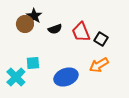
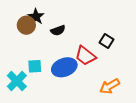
red trapezoid: (81, 32) -> (85, 56), moved, turned -30
orange arrow: (99, 65) -> (110, 86), moved
blue ellipse: (66, 77) -> (64, 67), moved

